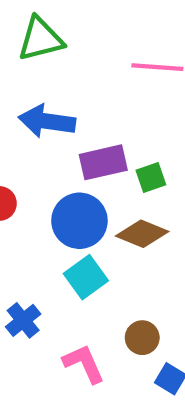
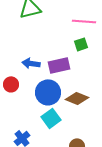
blue arrow: (47, 121) -> (31, 63), moved, size x0.7
green square: (151, 177) -> (81, 44), moved

